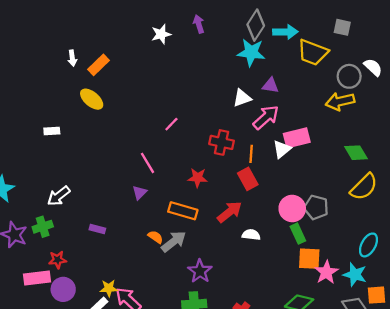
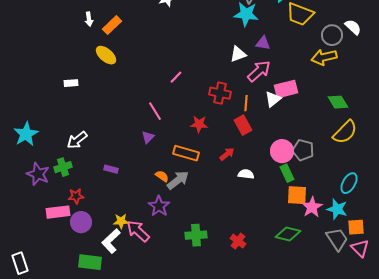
red arrow: (230, 212) -> (227, 154), size x0.7
purple star: (200, 271) -> (159, 206), moved

